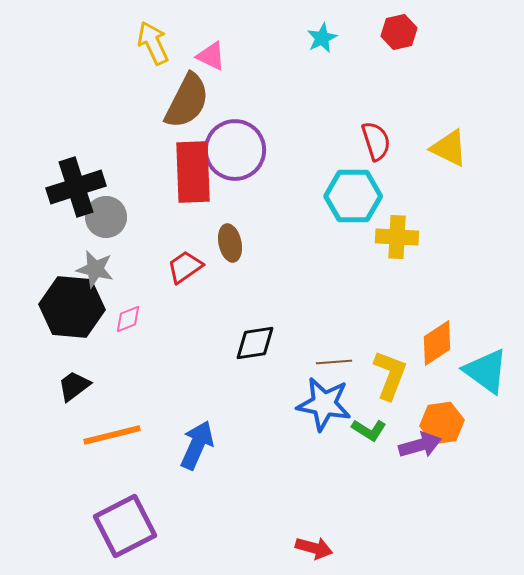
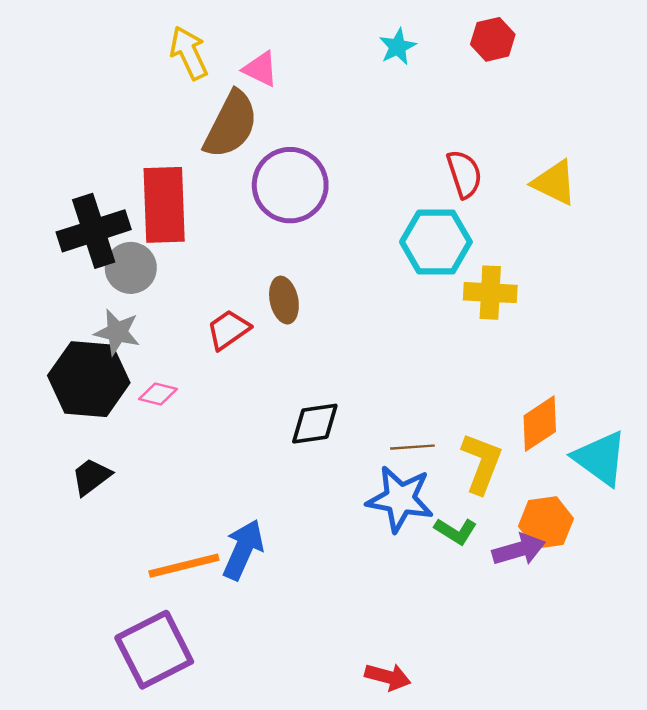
red rectangle: (193, 172) -> (164, 205), moved
pink diamond: (128, 319) -> (158, 394), turned 36
orange line: (112, 435) -> (184, 566), moved

